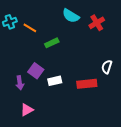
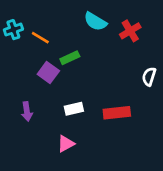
white semicircle: (107, 67) -> (149, 77), moved
purple square: (36, 71) -> (48, 72), moved
pink triangle: (27, 110) -> (66, 144), moved

